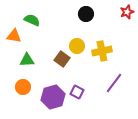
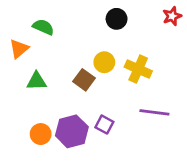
orange triangle: (14, 36) -> (19, 49), turned -49
yellow cross: (102, 51) -> (138, 69), turned 36
purple line: (114, 83) -> (154, 112), turned 60
orange circle: (23, 87) -> (41, 134), moved

